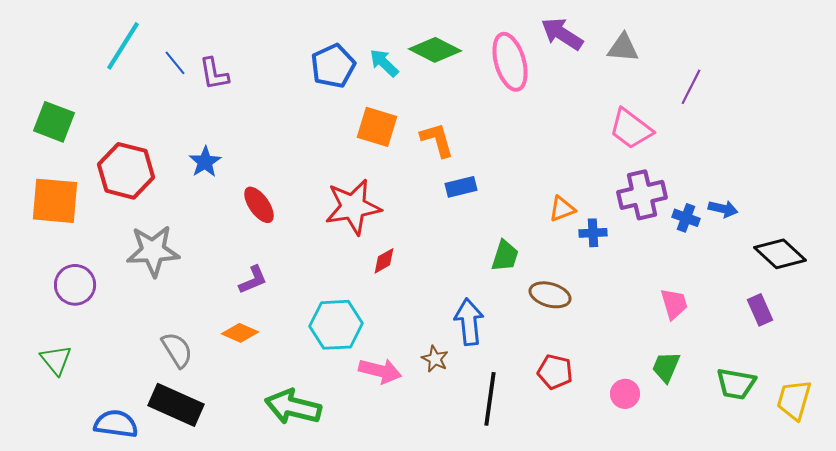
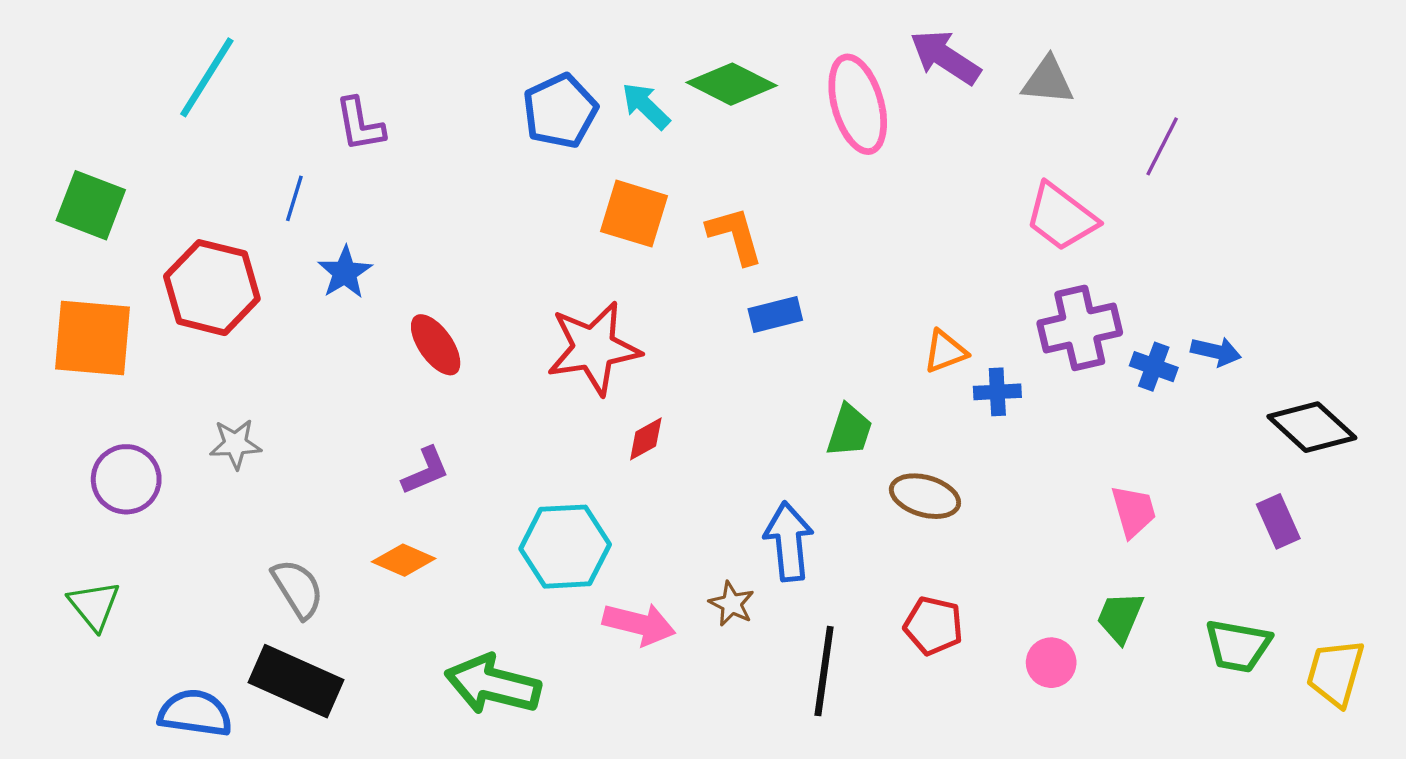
blue line: (175, 63) -> (294, 198), moved, turned 56
gray star: (153, 251) -> (235, 444), moved, size x0.6

